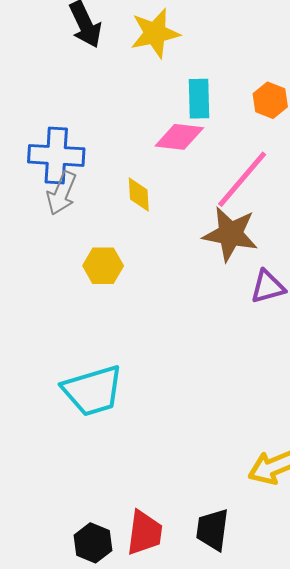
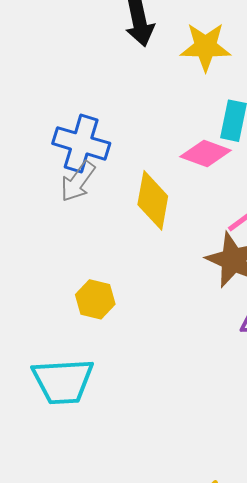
yellow diamond: (139, 194) -> (153, 200), size x1.6
yellow hexagon: (103, 266) -> (95, 299), moved

